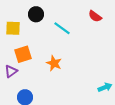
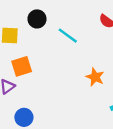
orange star: (54, 63) -> (95, 77), moved

